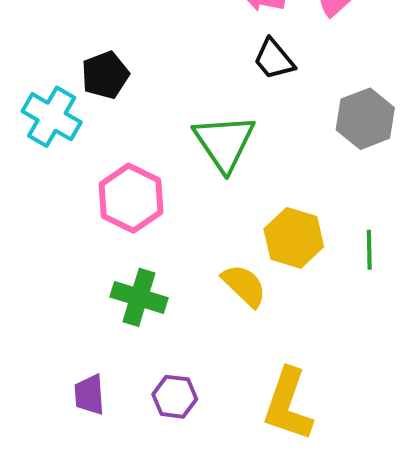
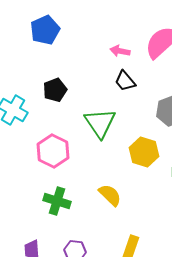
black pentagon: (105, 75) -> (55, 90), moved
yellow hexagon: (294, 238) -> (144, 152), moved

